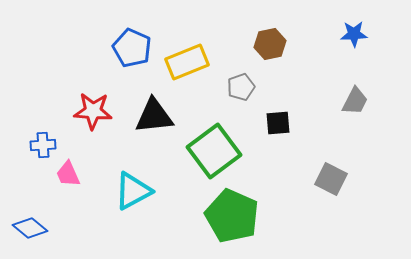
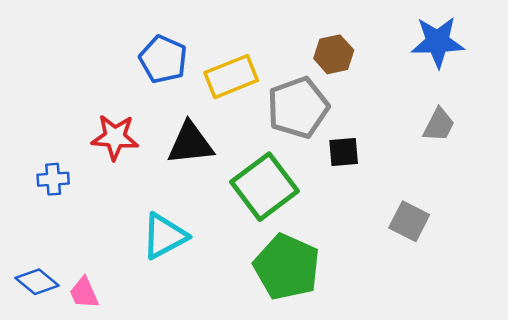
blue star: (354, 34) -> (438, 42), size x1.6
gray pentagon: (241, 87) -> (298, 107), size x1.8
pink trapezoid: (68, 174) -> (84, 293), moved

